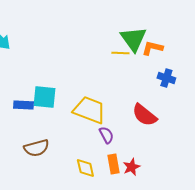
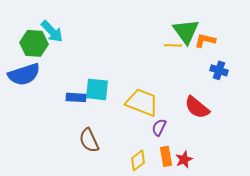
purple semicircle: (106, 135) -> (159, 127), turned -126
brown semicircle: (36, 148) -> (89, 140), turned 80
yellow diamond: (85, 168) -> (138, 160), turned 65

